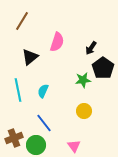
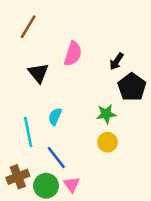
black triangle: (30, 57) -> (38, 73), turned -30
green star: (83, 80) -> (106, 114), moved
cyan line: (18, 90) -> (28, 132), moved
pink triangle: (74, 146) -> (72, 184), moved

